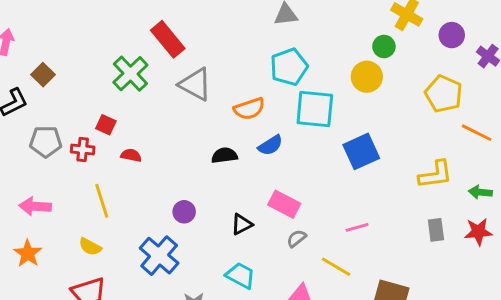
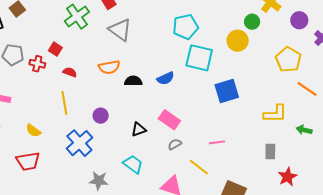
orange semicircle: (249, 109) -> (109, 67), moved
yellow line: (102, 201) -> (64, 103), moved
red star: (478, 232) -> (288, 177), moved, turned -30

